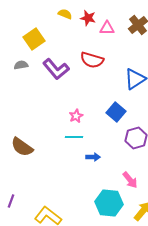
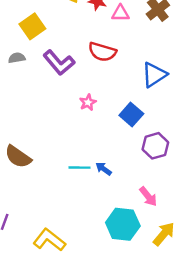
pink star: (76, 116) -> (88, 102), moved
cyan line: (74, 137) -> (79, 168), moved
blue arrow: (93, 157) -> (104, 169), turned -144

